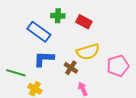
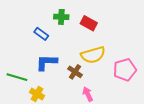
blue rectangle: (39, 32) -> (41, 34), size x0.6

